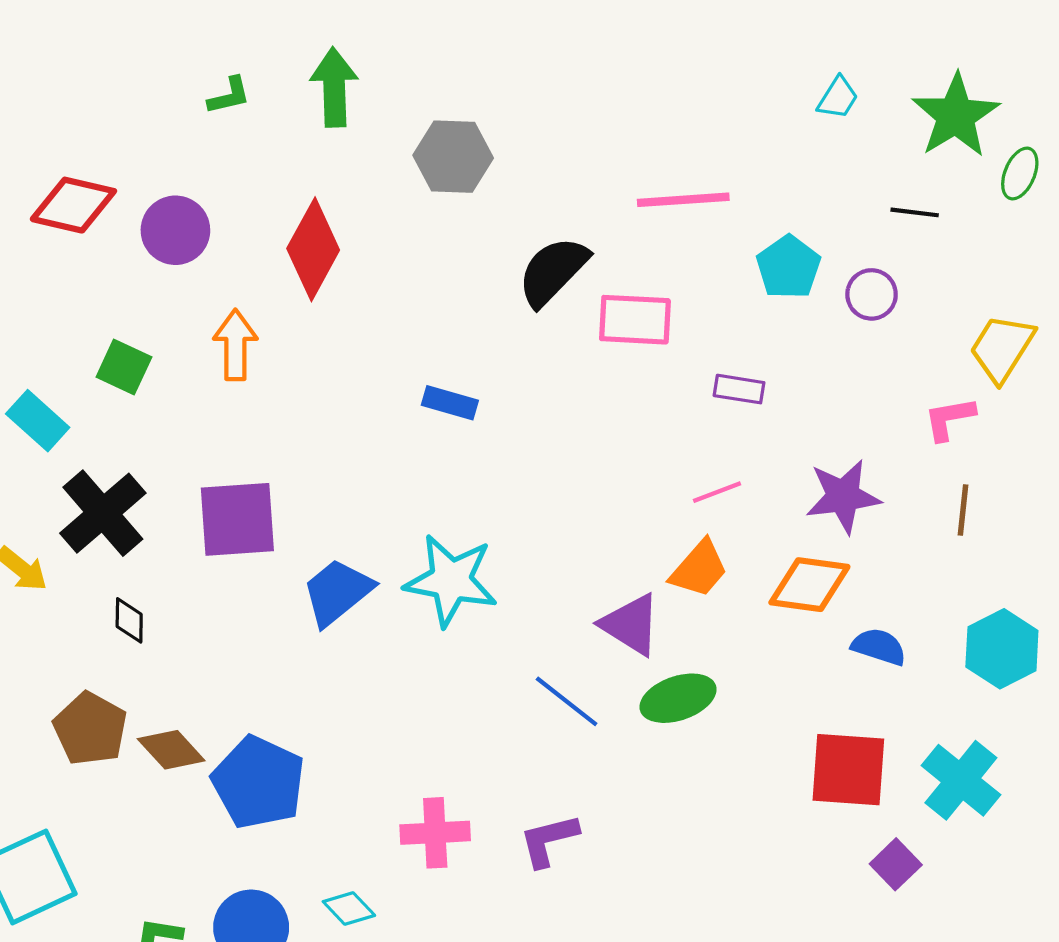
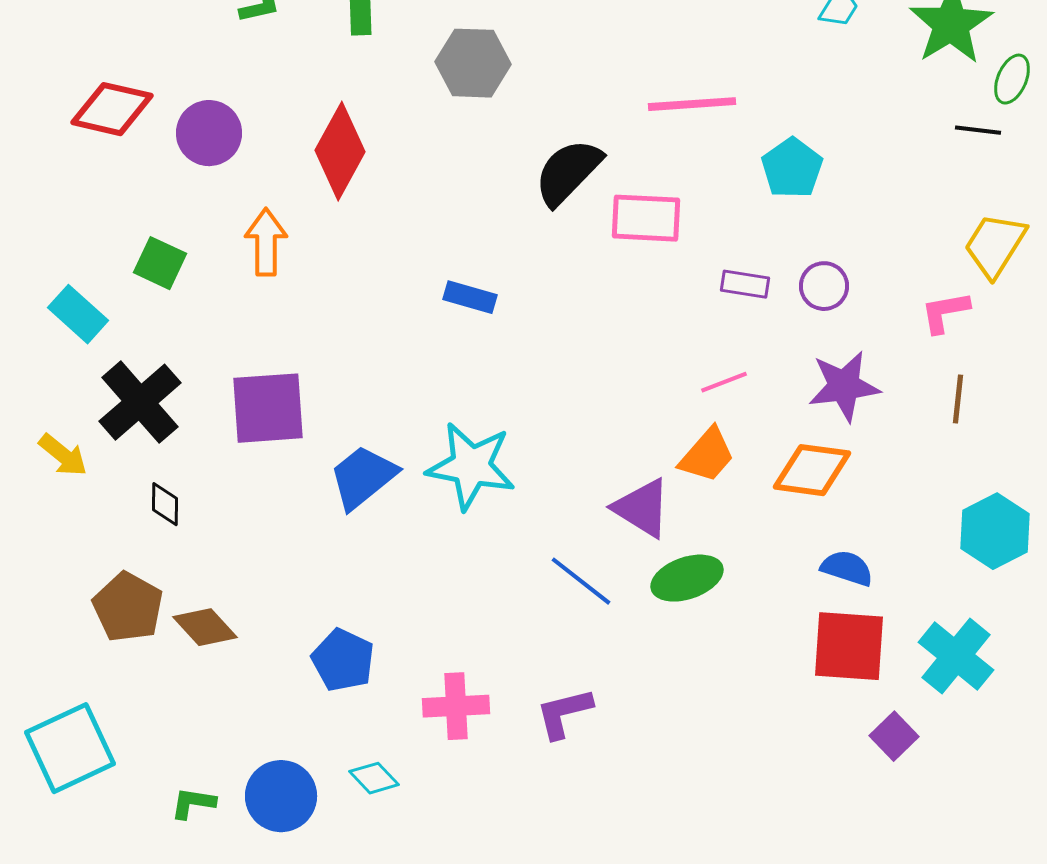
black line: (915, 212) -> (978, 130), moved
purple circle: (872, 294) -> (824, 286), moved
blue semicircle: (879, 647) -> (847, 568), moved
blue pentagon: (258, 782) -> (343, 660), moved, size x0.7

